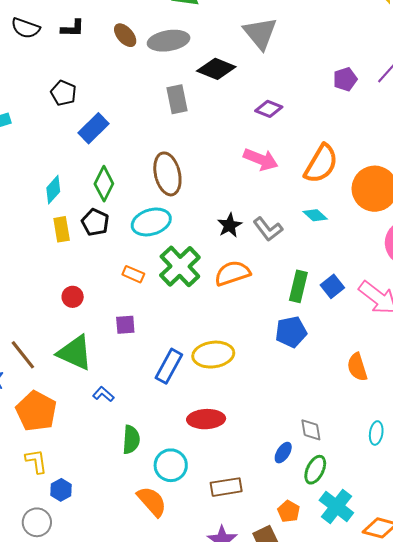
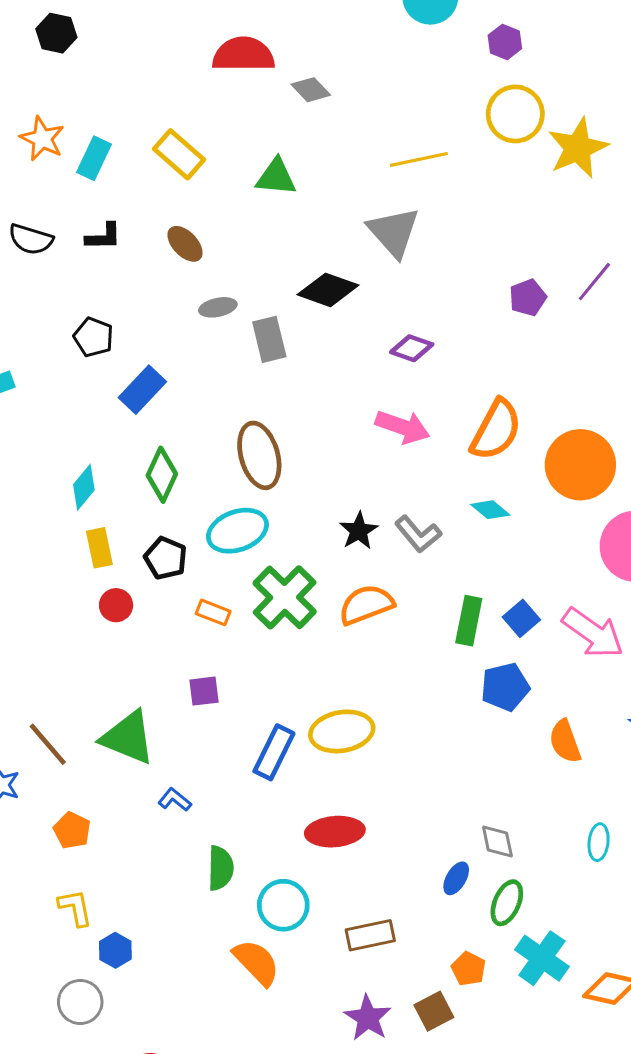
gray ellipse: (169, 41) -> (218, 307), moved, size x0.6
black pentagon: (95, 222) -> (166, 558), moved
red circle: (73, 297) -> (116, 605), moved
blue pentagon: (291, 332) -> (505, 687), moved
orange pentagon: (36, 411) -> (72, 830), size x0.6

